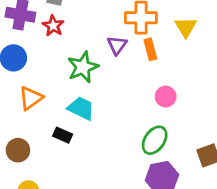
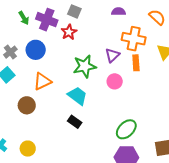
pink circle: (166, 97) -> (115, 81), moved
black rectangle: (63, 135) -> (75, 122), moved
brown circle: (18, 150) -> (27, 105), moved

